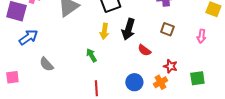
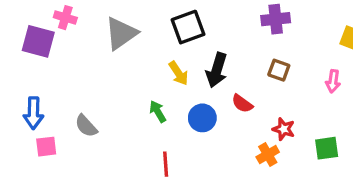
yellow arrow: (104, 31) -> (178, 73), turned -42
blue arrow: (28, 37) -> (33, 113), moved, turned 126
pink square: (12, 77) -> (46, 147), moved
blue circle: (134, 82) -> (202, 118), moved

